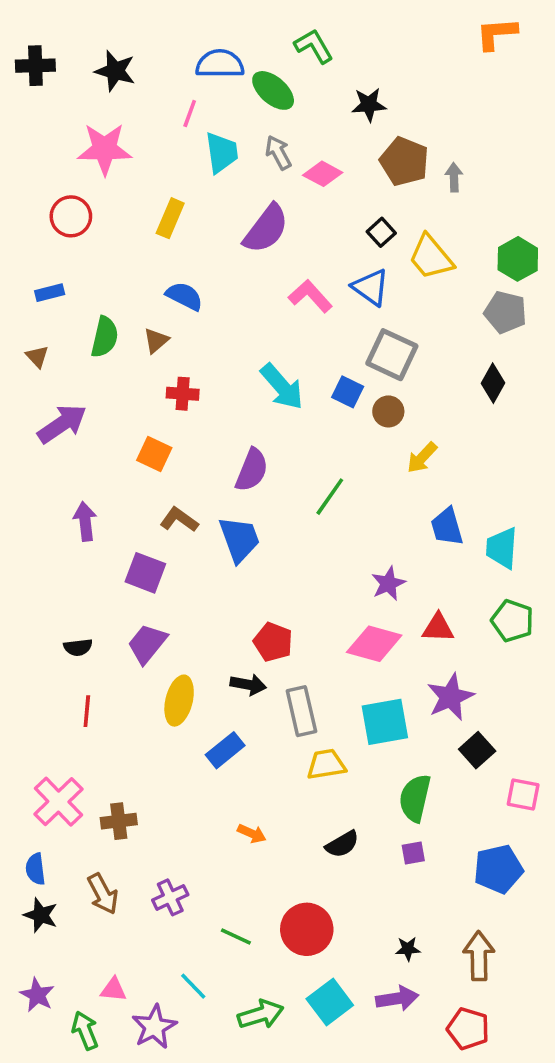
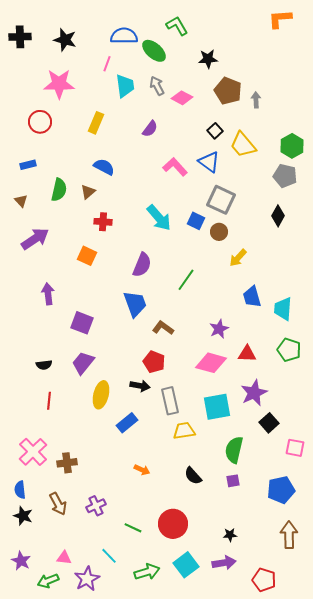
purple semicircle: (266, 229) -> (150, 129), size x0.6
brown L-shape: (179, 520) -> (163, 328), moved
black semicircle: (342, 844) -> (193, 476), turned 78
brown arrow: (479, 956) -> (289, 535), moved
green arrow: (85, 1030) -> (48, 581), turned -90

